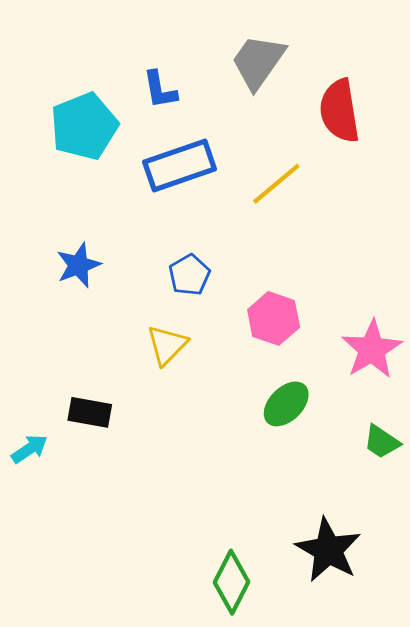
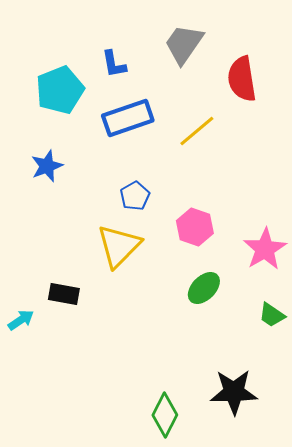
blue star: (79, 265) -> (47, 166), moved
yellow triangle: (167, 345) -> (119, 246), size x1.5
black star: (328, 550) -> (234, 392), turned -30

